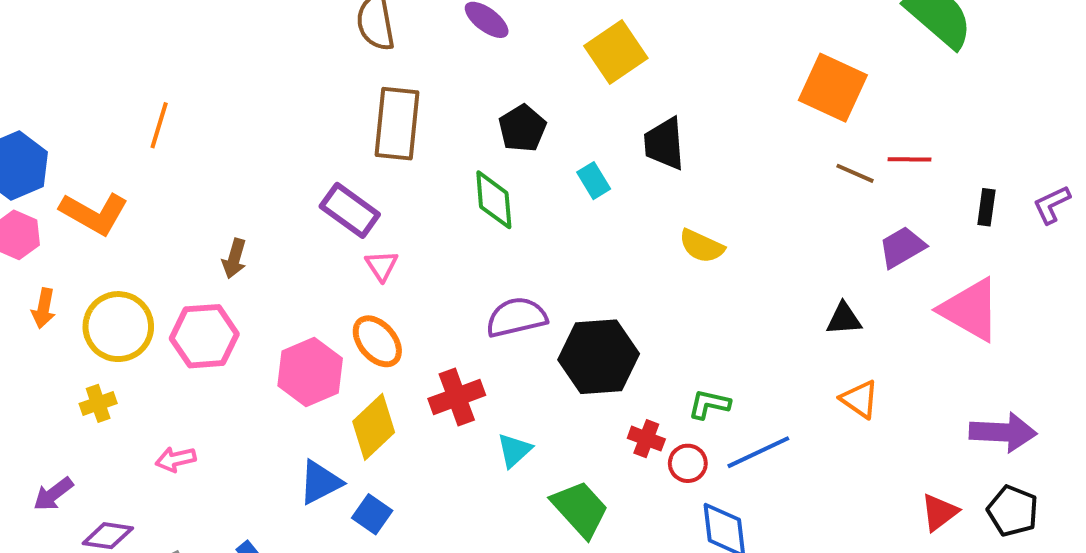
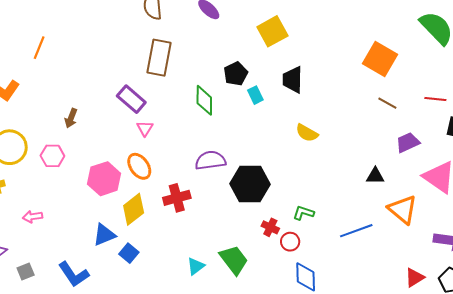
black pentagon: (522, 128) -> (236, 74), moved
red line: (910, 159) -> (435, 99), moved
pink hexagon: (204, 336) -> (52, 156), size x0.7
orange triangle: (860, 399) -> (403, 209), moved, size x1.5
cyan triangle: (514, 450) -> (196, 266), moved
blue line: (758, 452) -> (356, 231), moved

